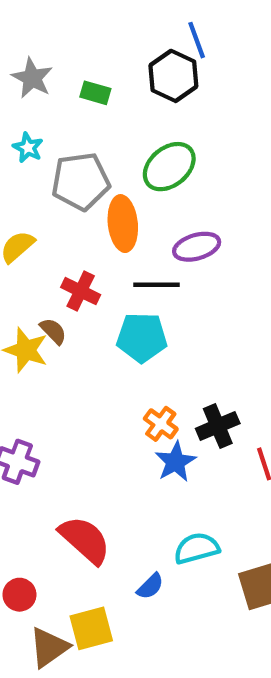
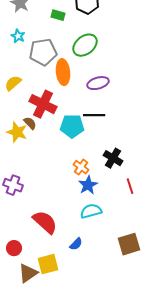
green rectangle: (95, 93) -> (58, 15), moved
black line: (157, 285) -> (94, 115), moved
red cross: (81, 291) -> (43, 104), size x1.5
black cross: (218, 426) -> (113, 158), moved, turned -36
cyan semicircle: (197, 548) -> (91, 211), moved

